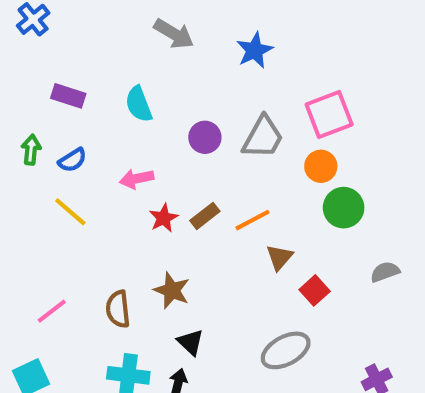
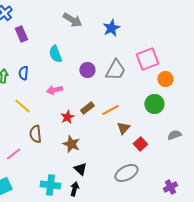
purple rectangle: (68, 96) -> (21, 34), moved, turned 49
blue semicircle: (72, 160) -> (23, 73), moved, turned 128
orange circle: (321, 166) -> (165, 79), moved
red star: (164, 218) -> (67, 117), moved
brown semicircle: (118, 309) -> (35, 134), moved

